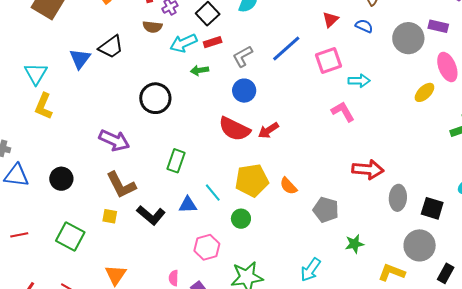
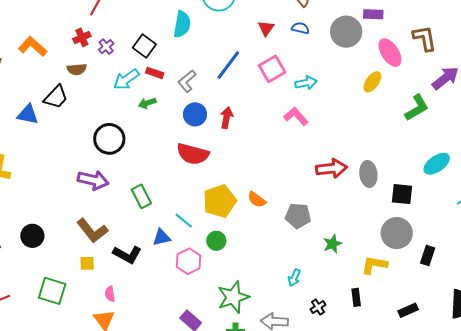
brown semicircle: (152, 27) -> (77, 69), moved
red rectangle: (213, 42) -> (155, 73), turned 48
blue triangle: (80, 59) -> (28, 114), turned -45
red arrow: (268, 130) -> (227, 118), moved, turned 145
purple arrow: (114, 140) -> (93, 180), moved
green rectangle: (176, 161) -> (141, 196), turned -35
gray ellipse: (398, 198) -> (368, 174), moved
pink hexagon: (207, 247) -> (189, 261), moved
cyan arrow: (311, 270) -> (294, 278), size x0.7
pink semicircle: (174, 278) -> (110, 294), moved

